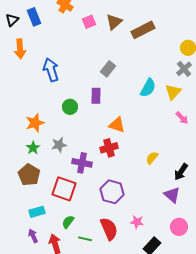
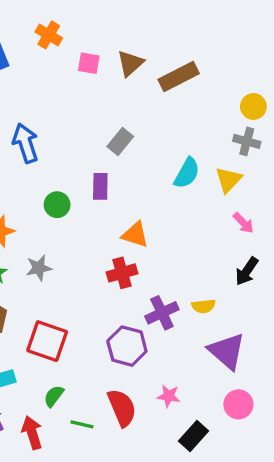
pink square: (89, 22) -> (89, 63), turned 32
gray cross: (184, 69) -> (247, 141), turned -35
yellow semicircle: (152, 158) -> (203, 306), moved, turned -136
purple cross: (82, 163) -> (162, 313), moved, turned -36
black arrow: (181, 172) -> (247, 271), moved
purple triangle: (172, 195) -> (227, 351), size x1.4

